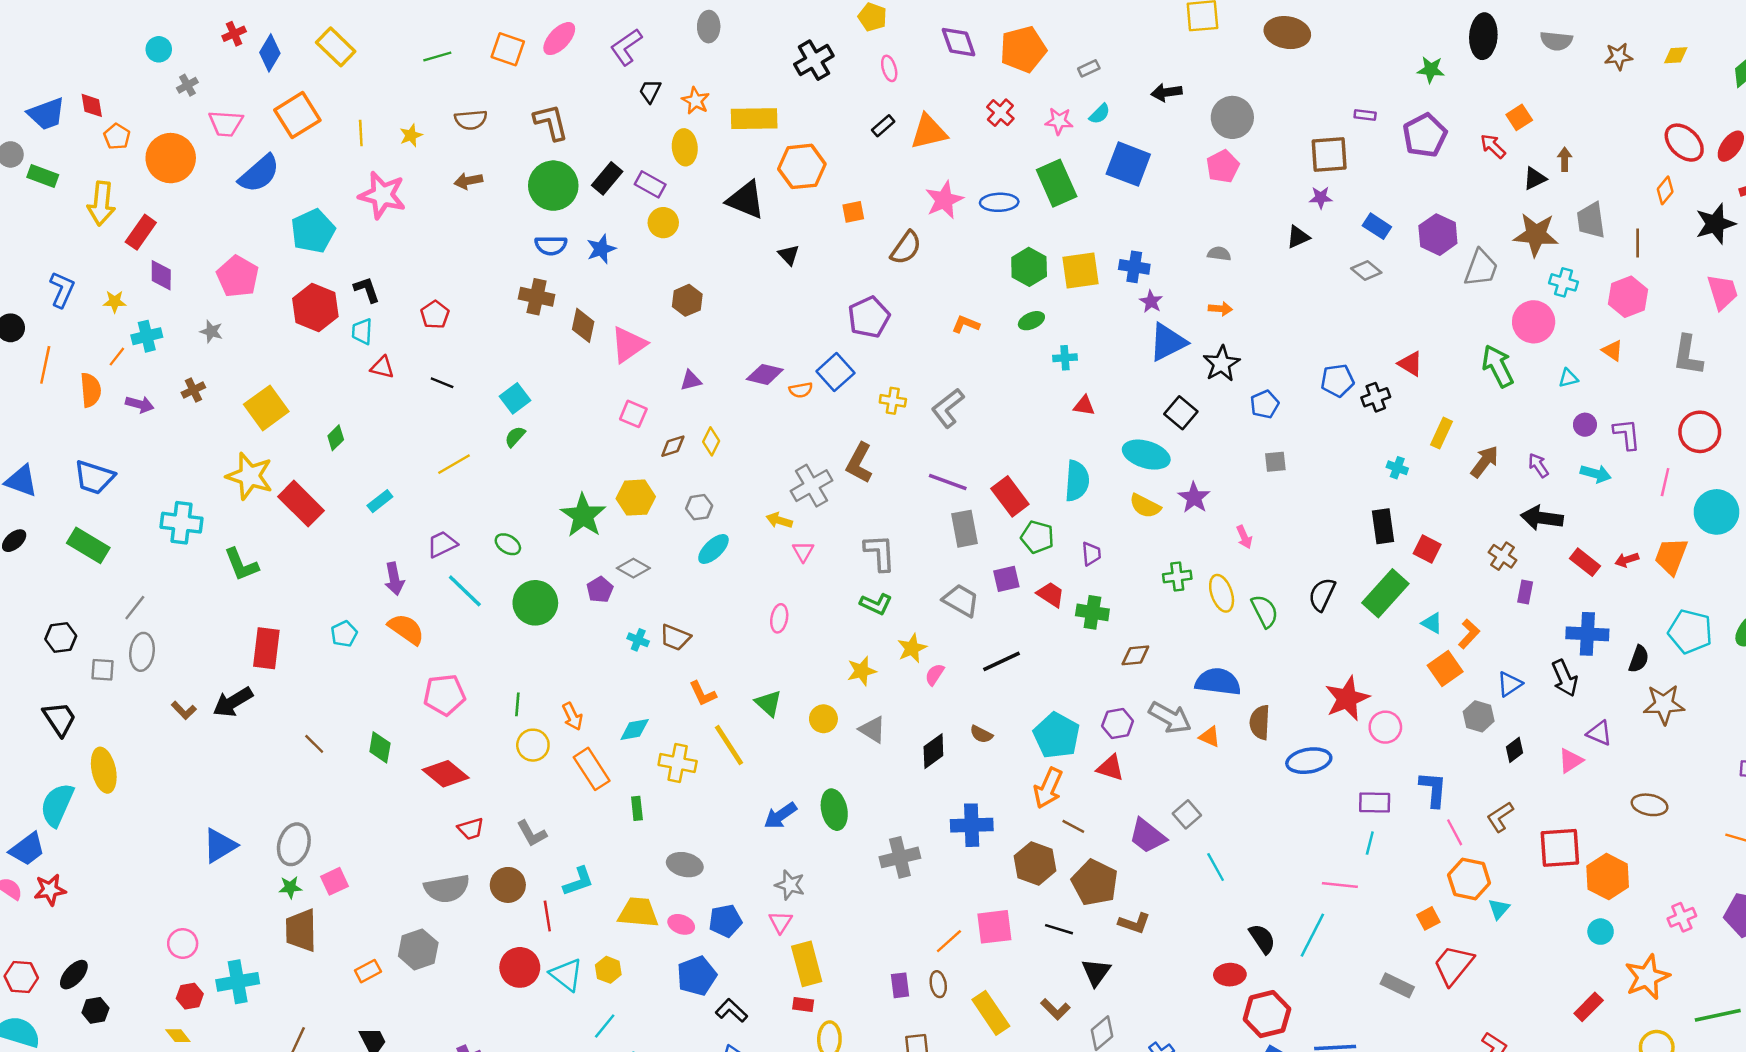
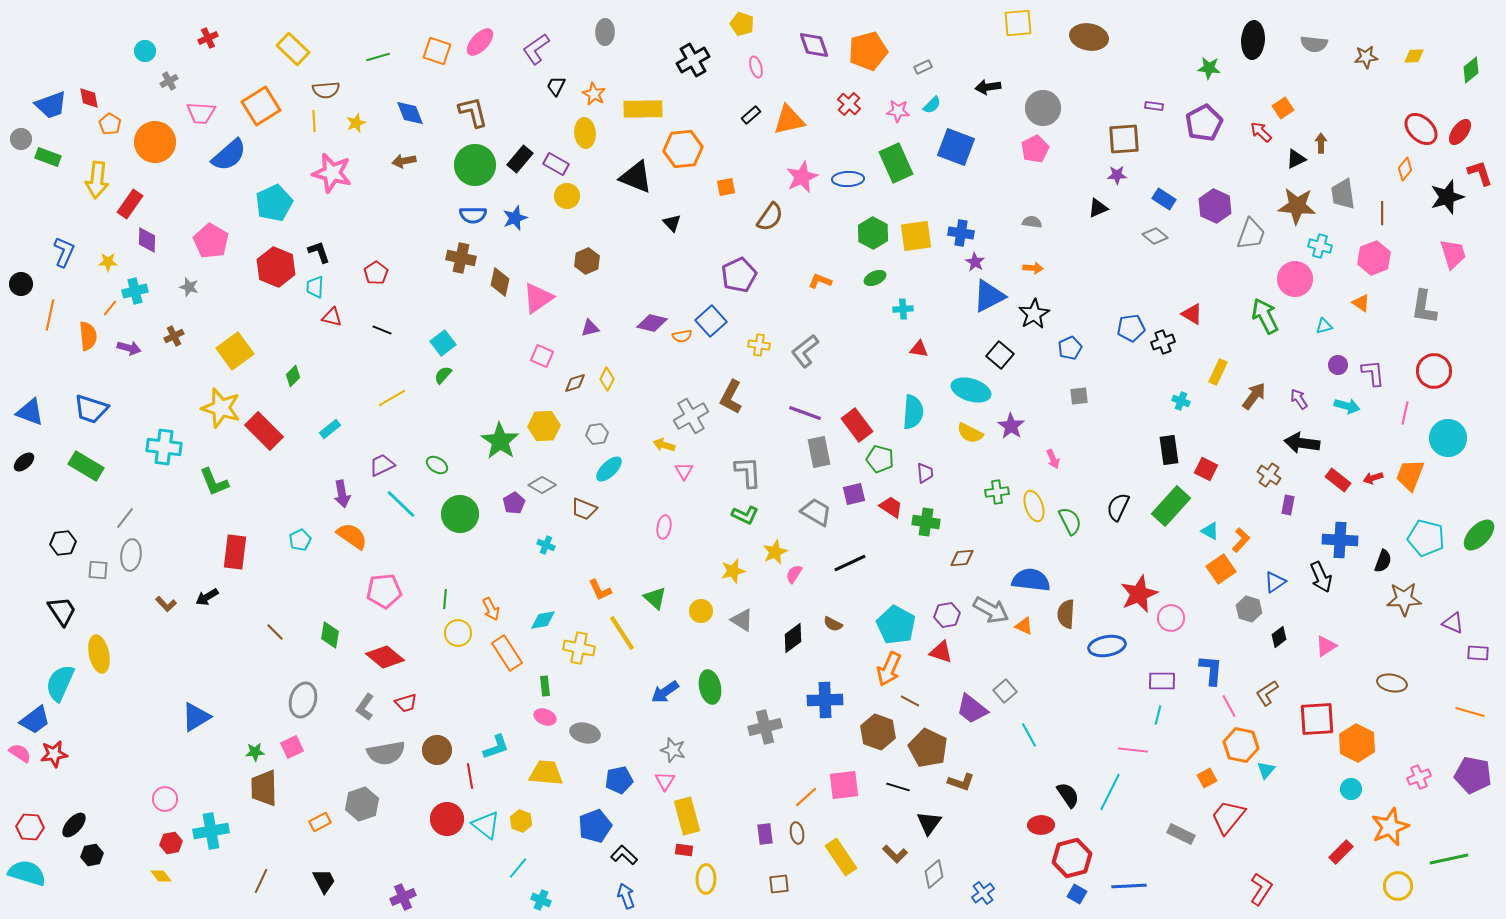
blue diamond: (270, 53) -> (410, 113), moved, turned -52
brown semicircle: (471, 120) -> (326, 90), moved
brown trapezoid: (675, 637) -> (584, 509), moved
black arrow: (233, 702) -> (207, 597), size x0.7
purple triangle: (1599, 733) -> (1453, 623), moved
gray L-shape: (532, 834) -> (365, 707), moved, turned 64
gray ellipse: (294, 844) -> (303, 700), moved
pink ellipse: (681, 924) -> (545, 717), moved

